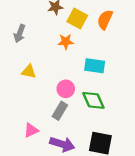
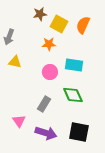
yellow triangle: (29, 72) -> (15, 62), moved
pink circle: (66, 89) -> (50, 72), moved
pink triangle: (31, 130) -> (19, 121), turned -40

